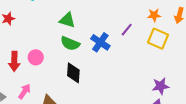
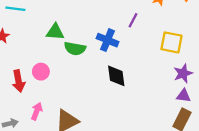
green triangle: (67, 20) -> (55, 32), moved
yellow square: (158, 39) -> (171, 42), moved
black diamond: (73, 73) -> (116, 76), moved

